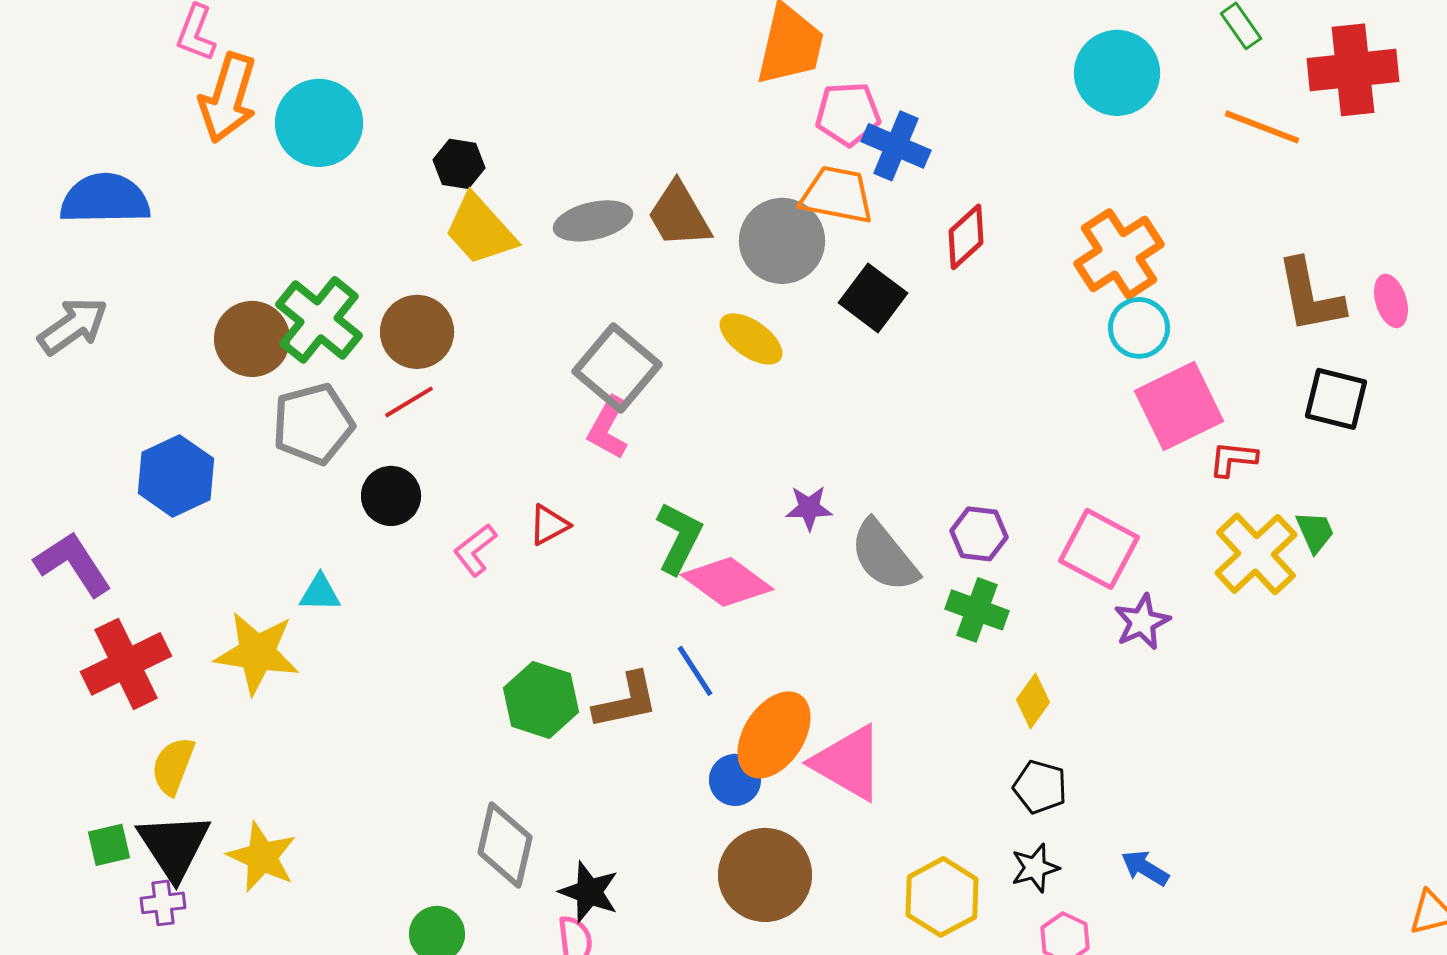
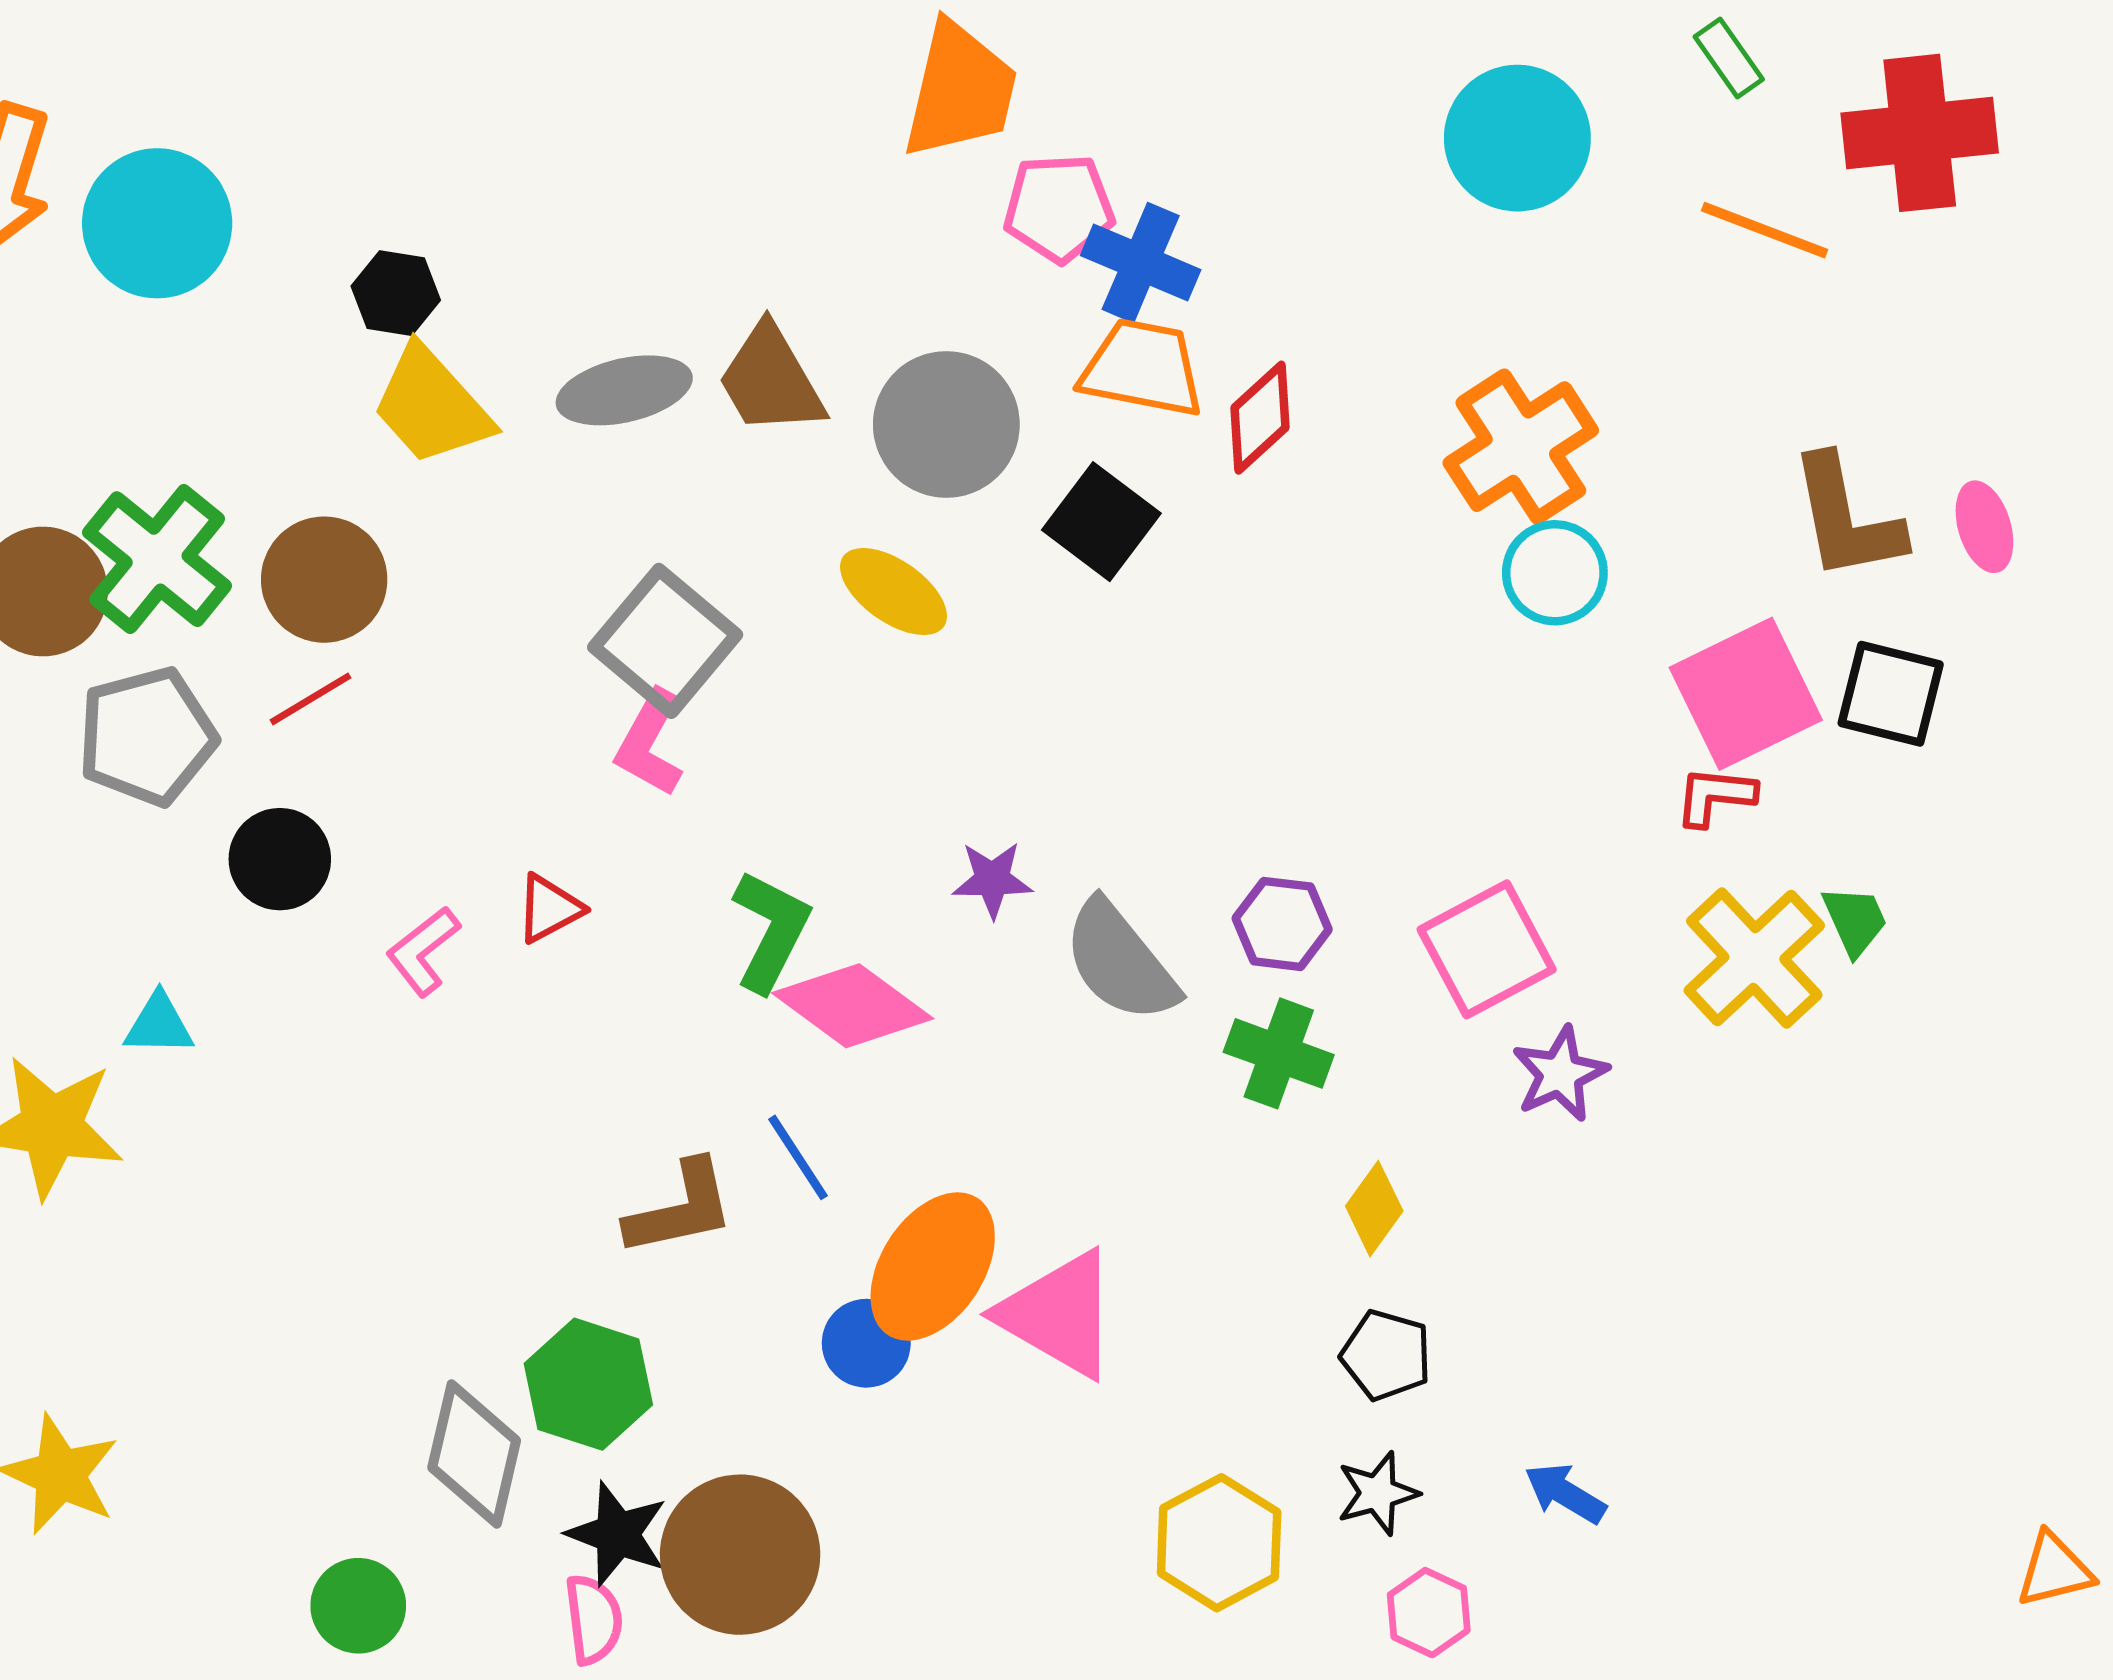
orange trapezoid: (837, 195) -> (1142, 368), moved
pink square: (1179, 406) -> (1746, 694), moved
pink square: (1099, 549) -> (1487, 949), turned 34
green hexagon: (541, 700) -> (588, 1384), moved
brown circle: (765, 875) -> (740, 1555), moved

